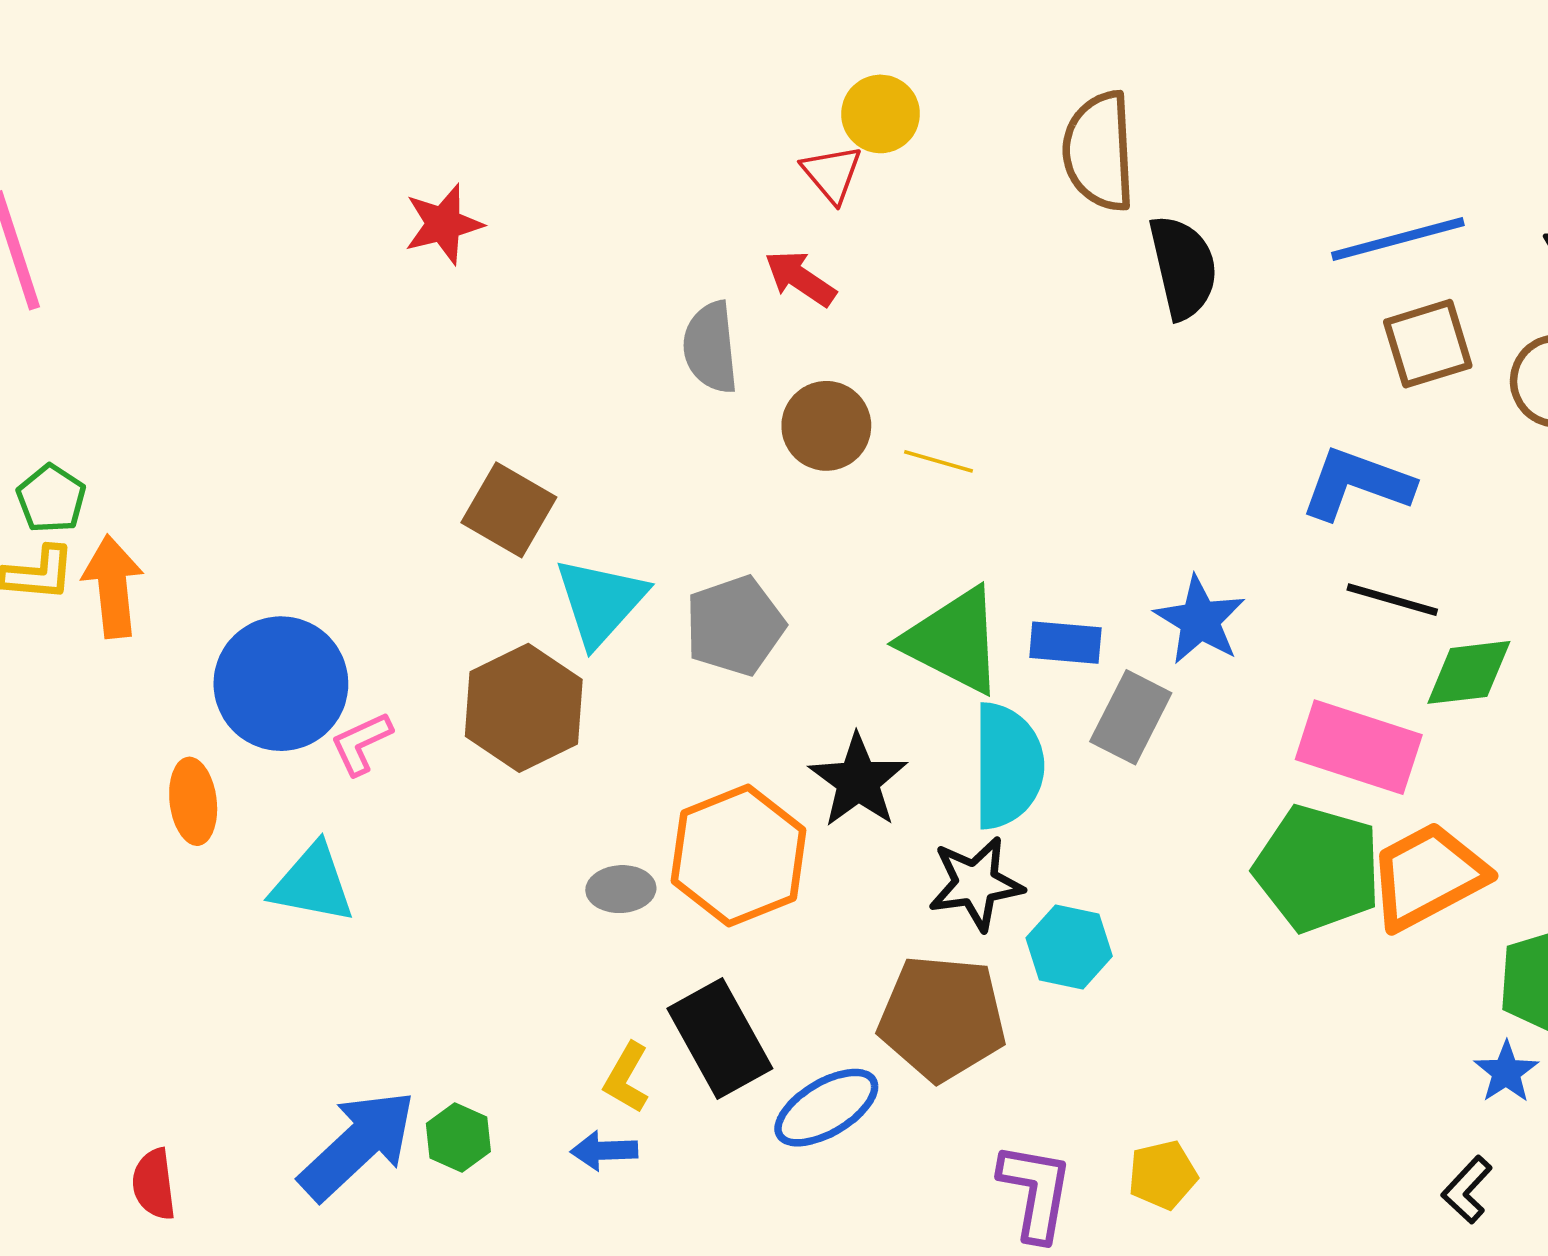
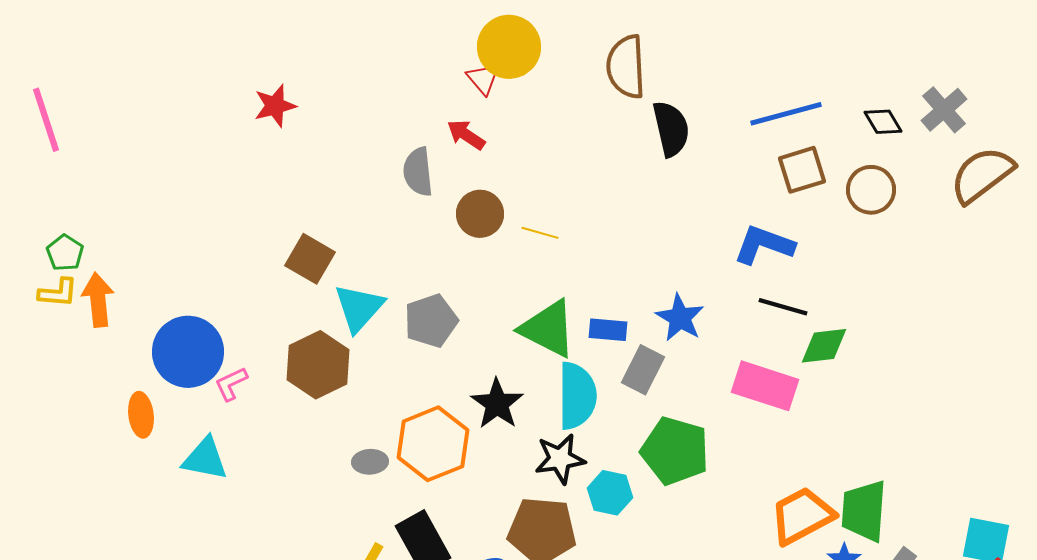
yellow circle: (881, 114) -> (509, 47), size x1.5
green pentagon: (1318, 869) -> (675, 451), moved
orange trapezoid: (1428, 876) -> (802, 516), moved

